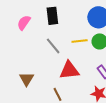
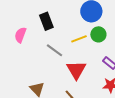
red triangle: (69, 70) -> (76, 70), turned -40

